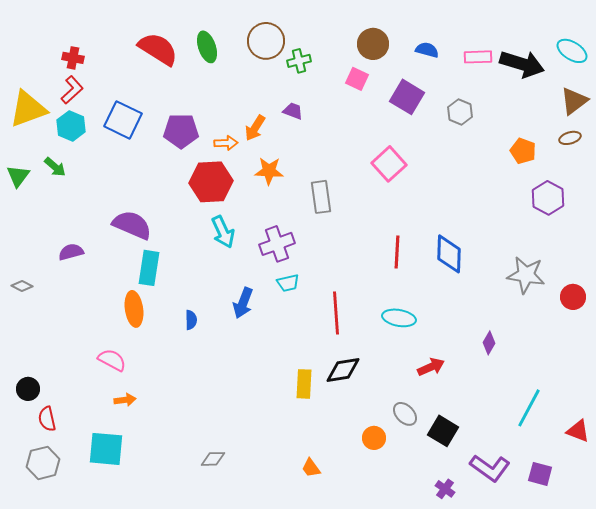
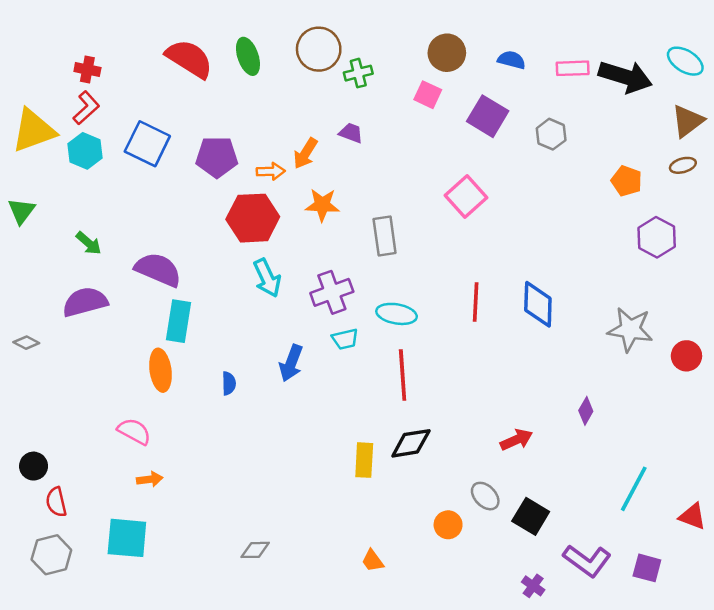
green arrow: (55, 167) -> (89, 243), moved
purple semicircle: (71, 252) -> (85, 302), size x1.5
cyan ellipse: (399, 318) -> (397, 314), moved

